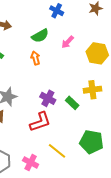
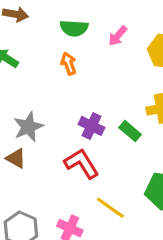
green semicircle: (40, 36) -> (74, 28), turned 36
red L-shape: (40, 122) -> (82, 163), turned -100

